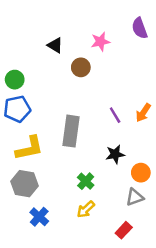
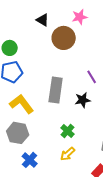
brown circle: (81, 67) -> (64, 38), size x1.5
yellow L-shape: (29, 148) -> (22, 104), turned -115
black star: (115, 154) -> (83, 100), moved

